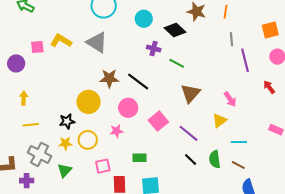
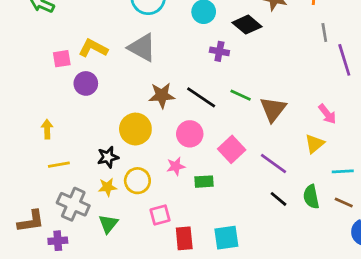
purple circle: (16, 63) -> (86, 83), moved
green line: (177, 63) -> (241, 95), moved
green rectangle: (140, 158) -> (204, 182), moved

